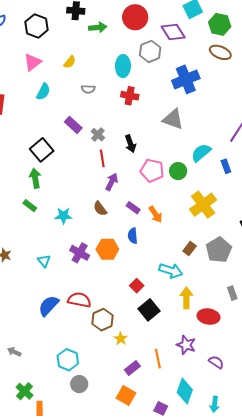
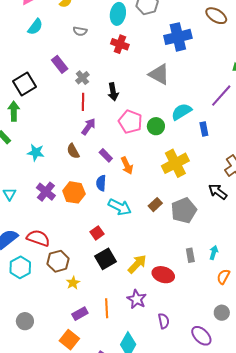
cyan arrow: (171, 271) -> (120, 207), moved
yellow arrow: (186, 298) -> (137, 264), moved, turned 35
cyan hexagon: (68, 360) -> (20, 267), moved
purple semicircle: (216, 362) -> (164, 321), turned 35

